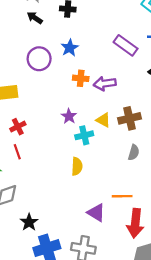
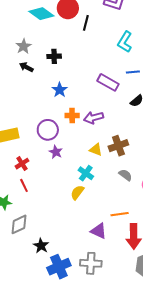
purple circle: (39, 59) -> (48, 130), moved
purple star: (69, 116) -> (56, 152), moved
cyan cross: (84, 135) -> (86, 173), moved, turned -35
gray semicircle: (134, 152) -> (125, 175), turned -64
yellow semicircle: (77, 166) -> (77, 192), turned -140

